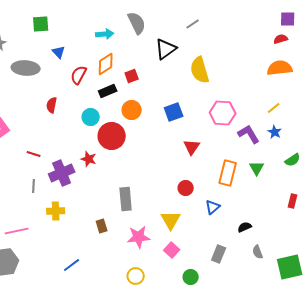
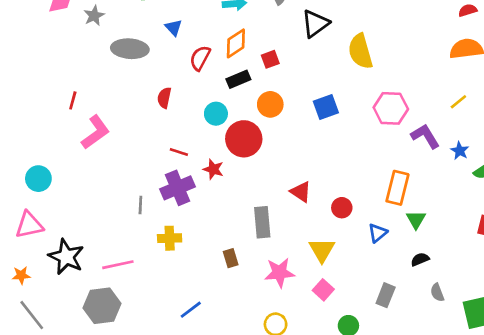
blue star: (275, 132) -> (460, 151), moved
red triangle: (192, 147) -> (301, 192), moved, turned -30
red line: (34, 154) -> (179, 152), moved
green triangle: (257, 168) -> (416, 220), moved

